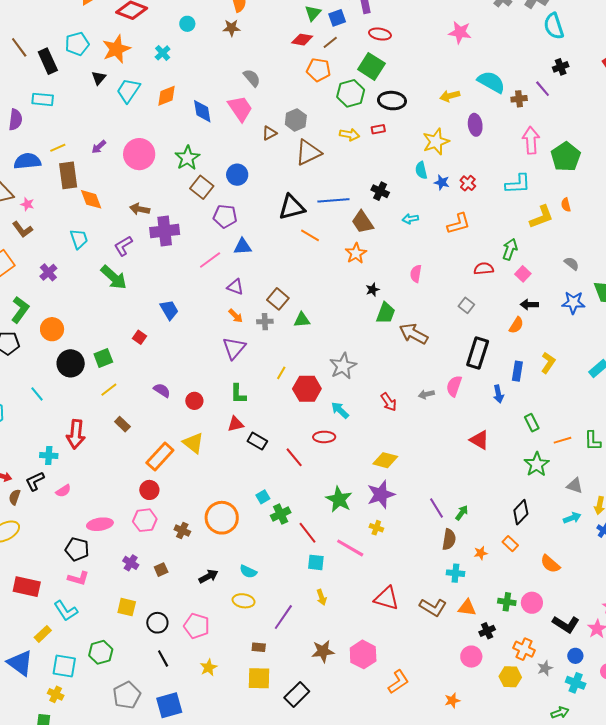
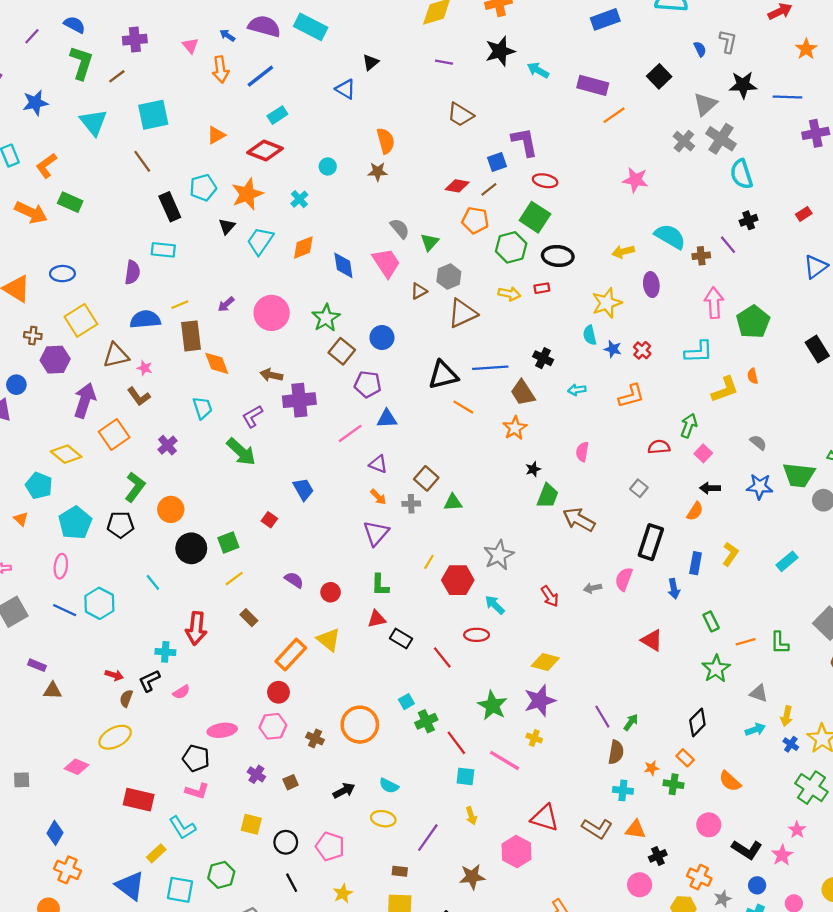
green triangle: (313, 13) -> (430, 242), moved
brown line: (19, 47) -> (142, 161), moved
green cross: (507, 602) -> (674, 784), moved
pink hexagon: (363, 654) -> (516, 852), moved

